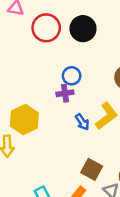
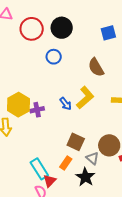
blue circle: (72, 76) -> (54, 57), moved
purple cross: (65, 93) -> (37, 110), moved

